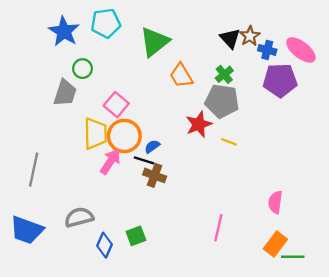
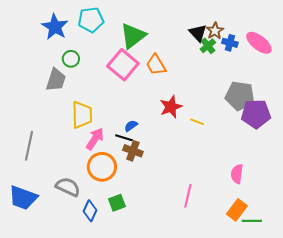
green cross: (224, 74) -> (208, 46), moved
purple pentagon: (280, 80) -> (256, 114), moved
gray pentagon: (222, 101) -> (240, 96), moved
pink square: (116, 105) -> (123, 65), moved, size x1.4
orange circle: (124, 136) -> (102, 167), moved
gray semicircle: (79, 217) -> (68, 187), turned 40

